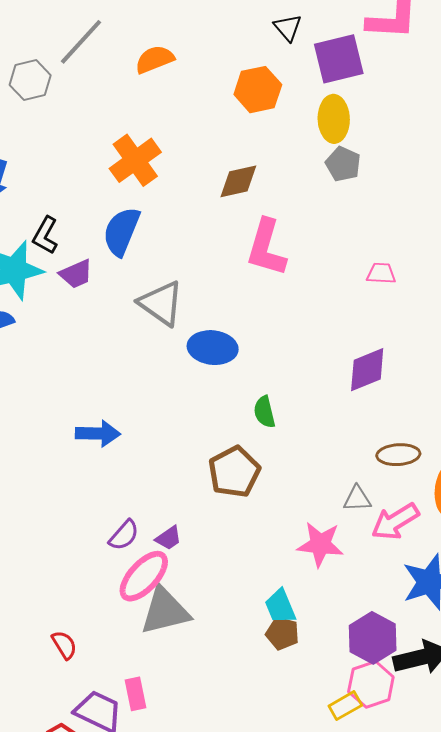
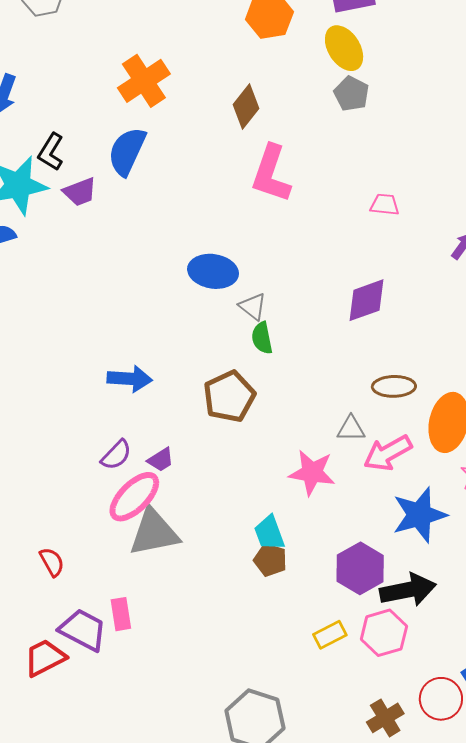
yellow ellipse: (334, 119) -> (344, 48), turned -33
brown diamond: (238, 181) -> (246, 106), turned -42
gray triangle: (161, 303) -> (253, 307), moved, size x0.6
blue arrow: (98, 434) -> (130, 379), moved
pink hexagon: (371, 684) -> (384, 633), moved

